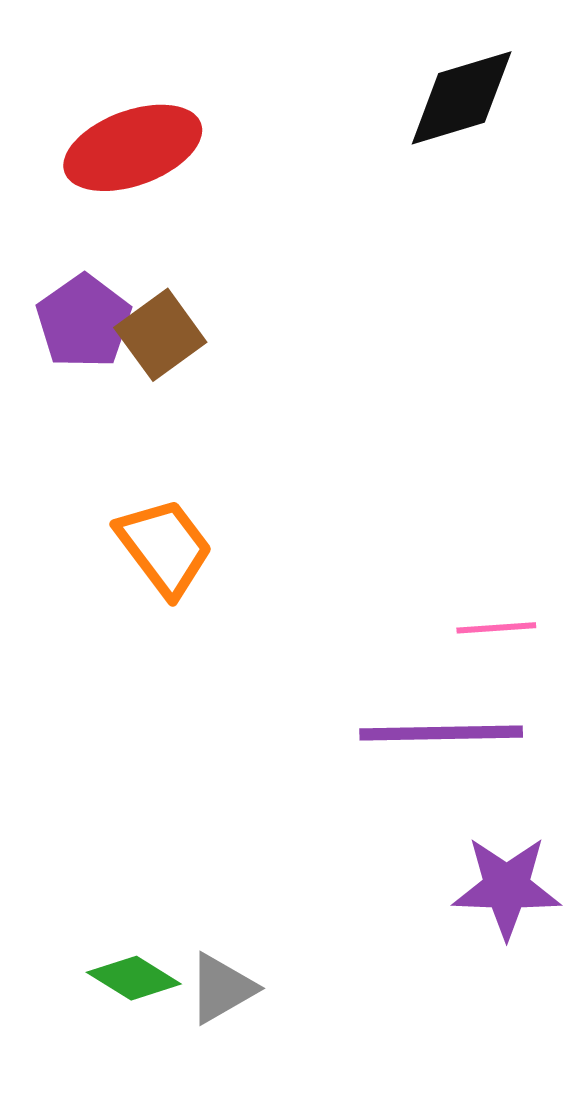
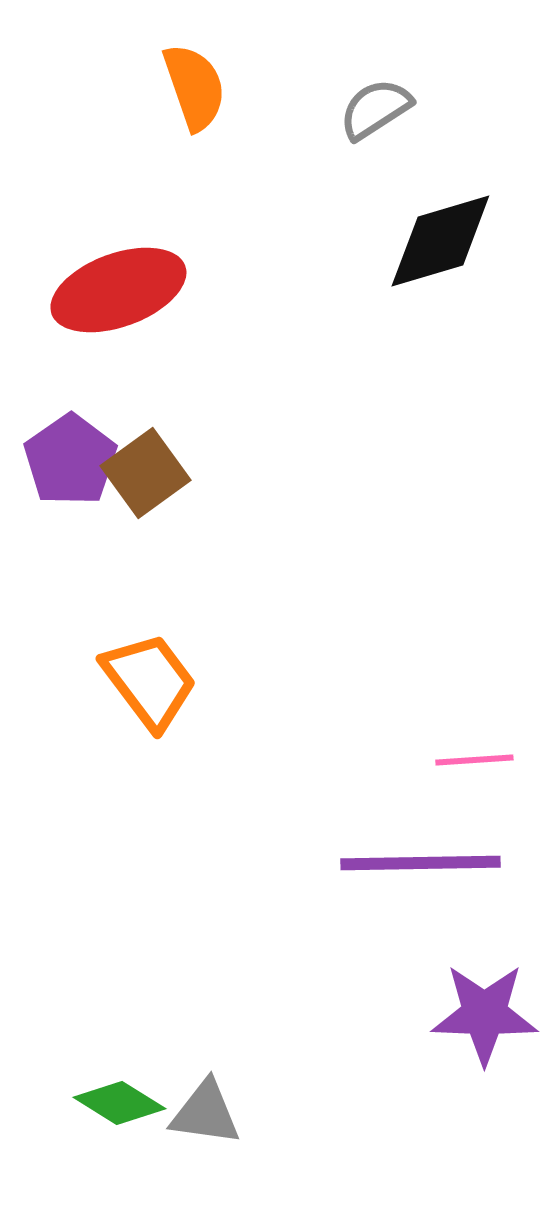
gray triangle: (222, 988) -> (205, 1113), turned 38

